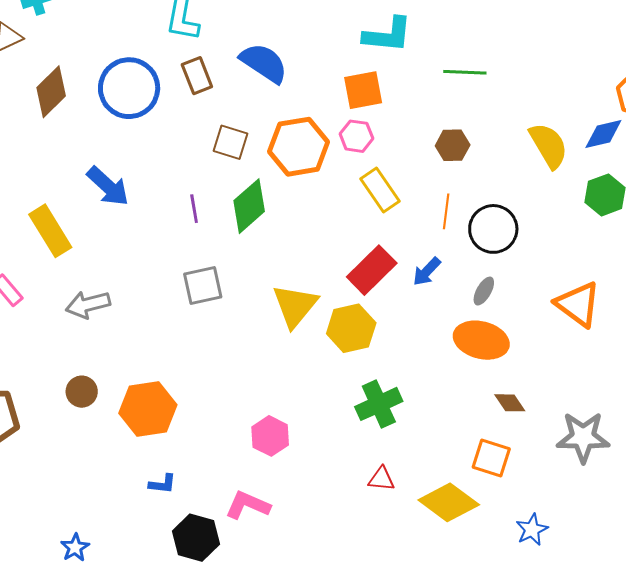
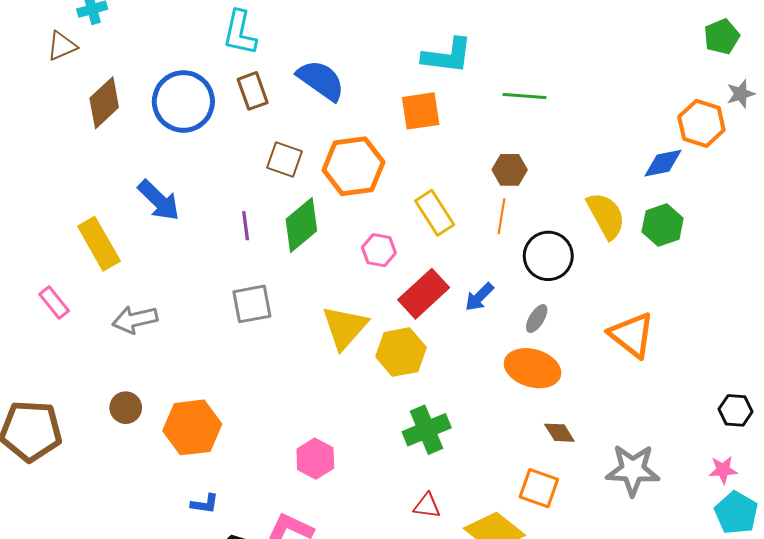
pink hexagon: (356, 136) -> (379, 250), moved
yellow semicircle: (549, 145) -> (606, 216), moved
orange line: (446, 211) -> (501, 216), moved

